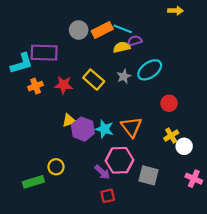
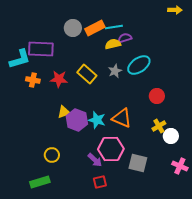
yellow arrow: (175, 11) -> (175, 10), moved
cyan line: (123, 29) -> (114, 27), turned -30
orange cross: (36, 86) -> (33, 80), turned 32
orange triangle: (131, 127) -> (122, 118), turned -30
green rectangle: (33, 182) -> (40, 182), moved

